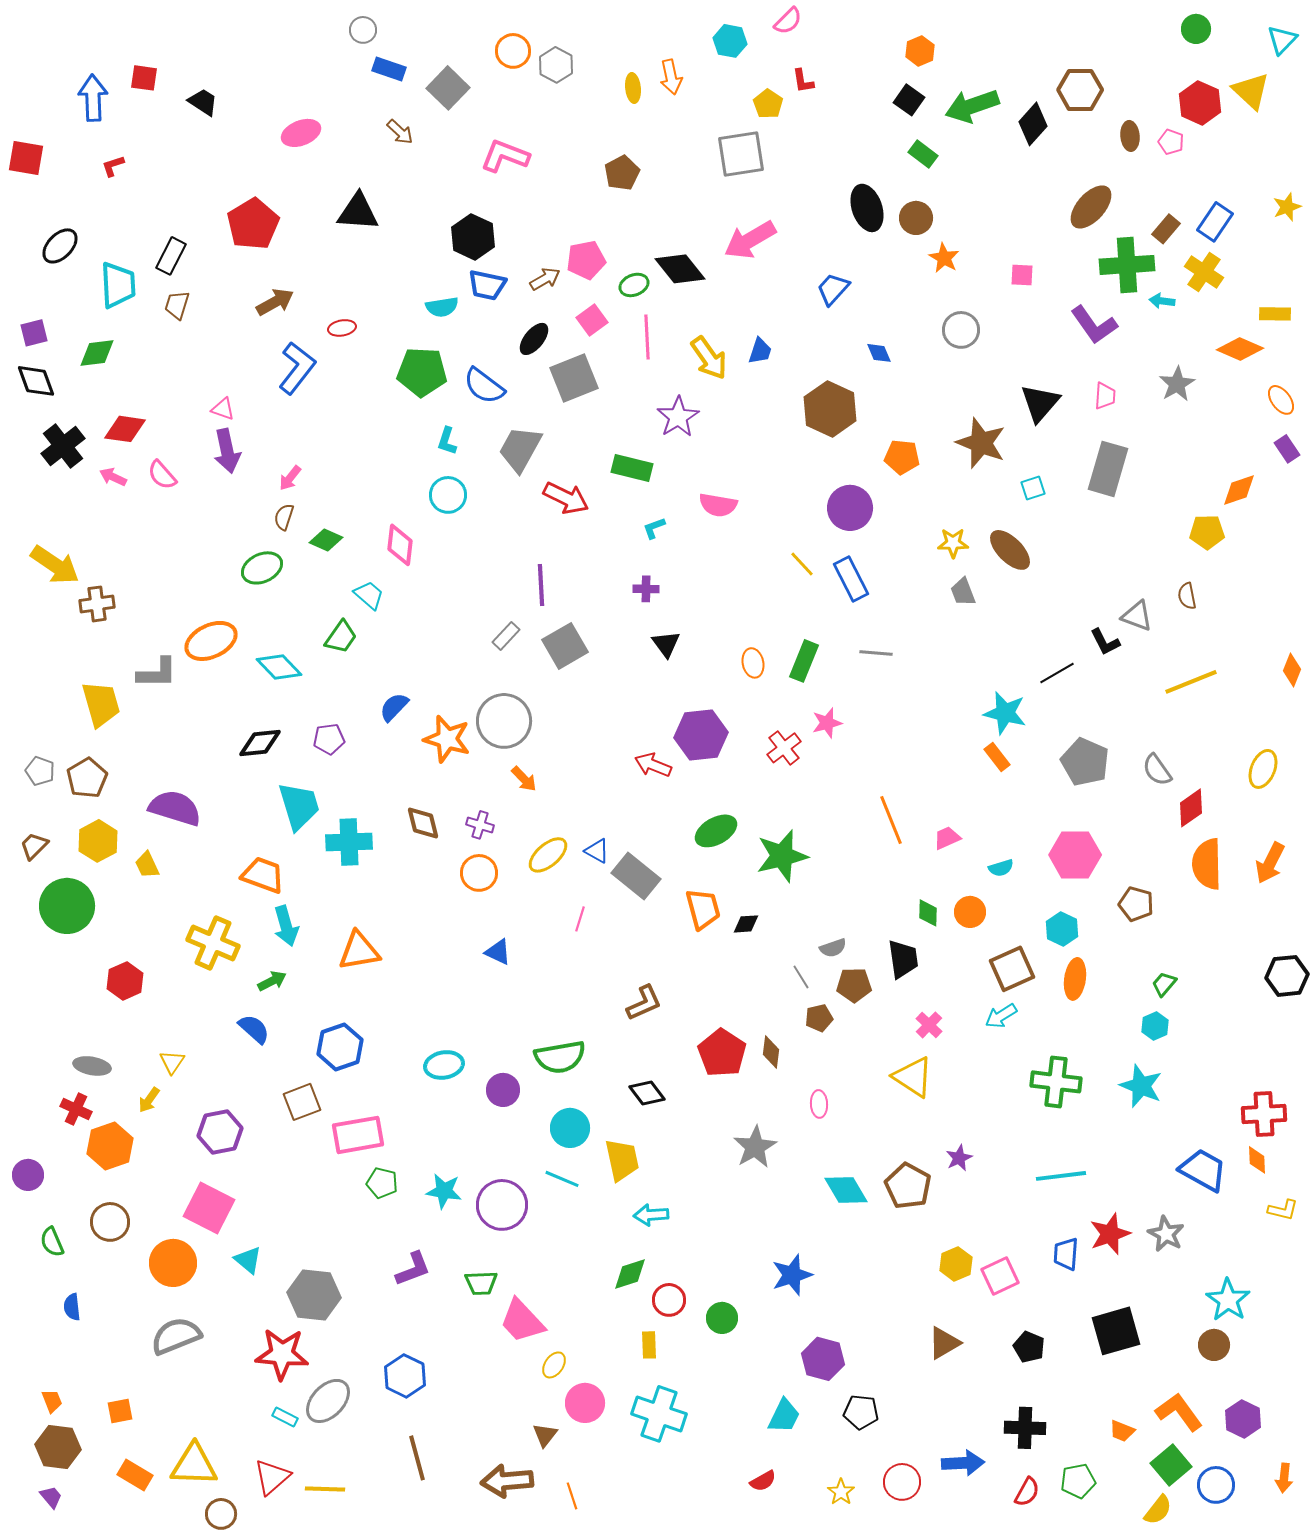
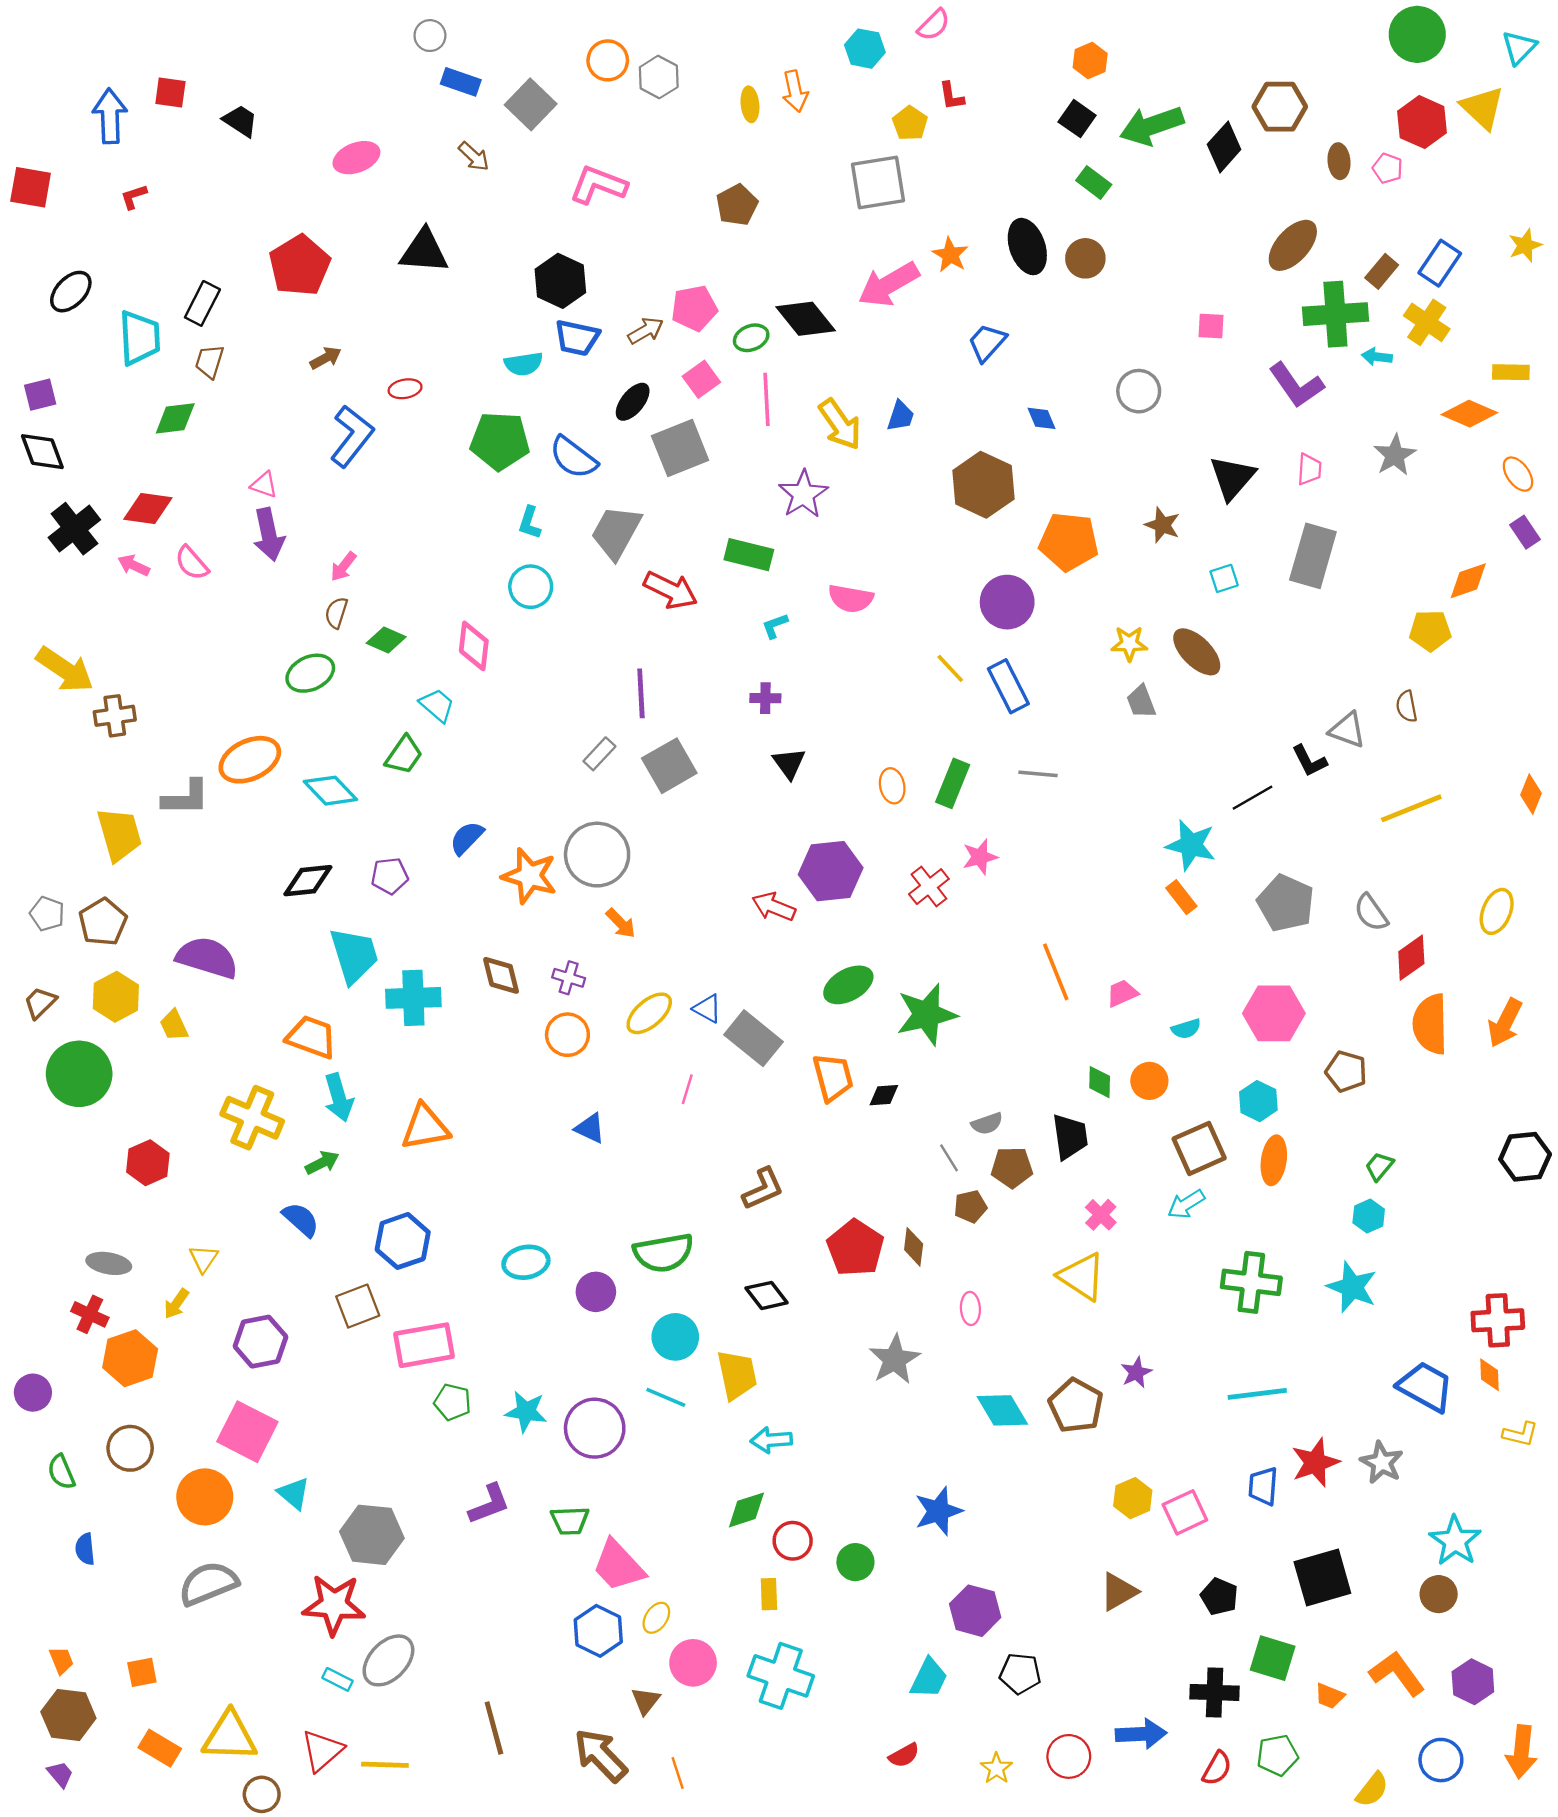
green circle: (1196, 29) -> (1417, 34), size x1.6
orange star: (944, 258) -> (950, 255), moved
brown arrow: (275, 302) -> (326, 358), size x0.7
green diamond: (97, 353) -> (175, 418), moved
brown star: (981, 443) -> (1162, 525), size x0.6
orange pentagon: (902, 457) -> (1069, 542), size x1.4
blue hexagon: (405, 1376) -> (598, 1631), moved
green square: (1171, 1465) -> (1273, 1658), moved, turned -33
orange arrow: (1284, 1478) -> (1522, 1752), size x1.5
brown arrow: (507, 1481) -> (601, 1755), turned 51

